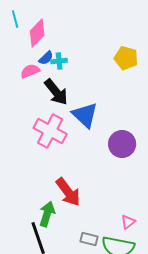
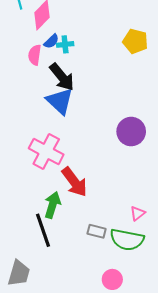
pink semicircle: (30, 71) -> (35, 55), turned -60
blue triangle: (85, 115) -> (60, 101), moved
pink cross: (50, 131) -> (46, 151), moved

